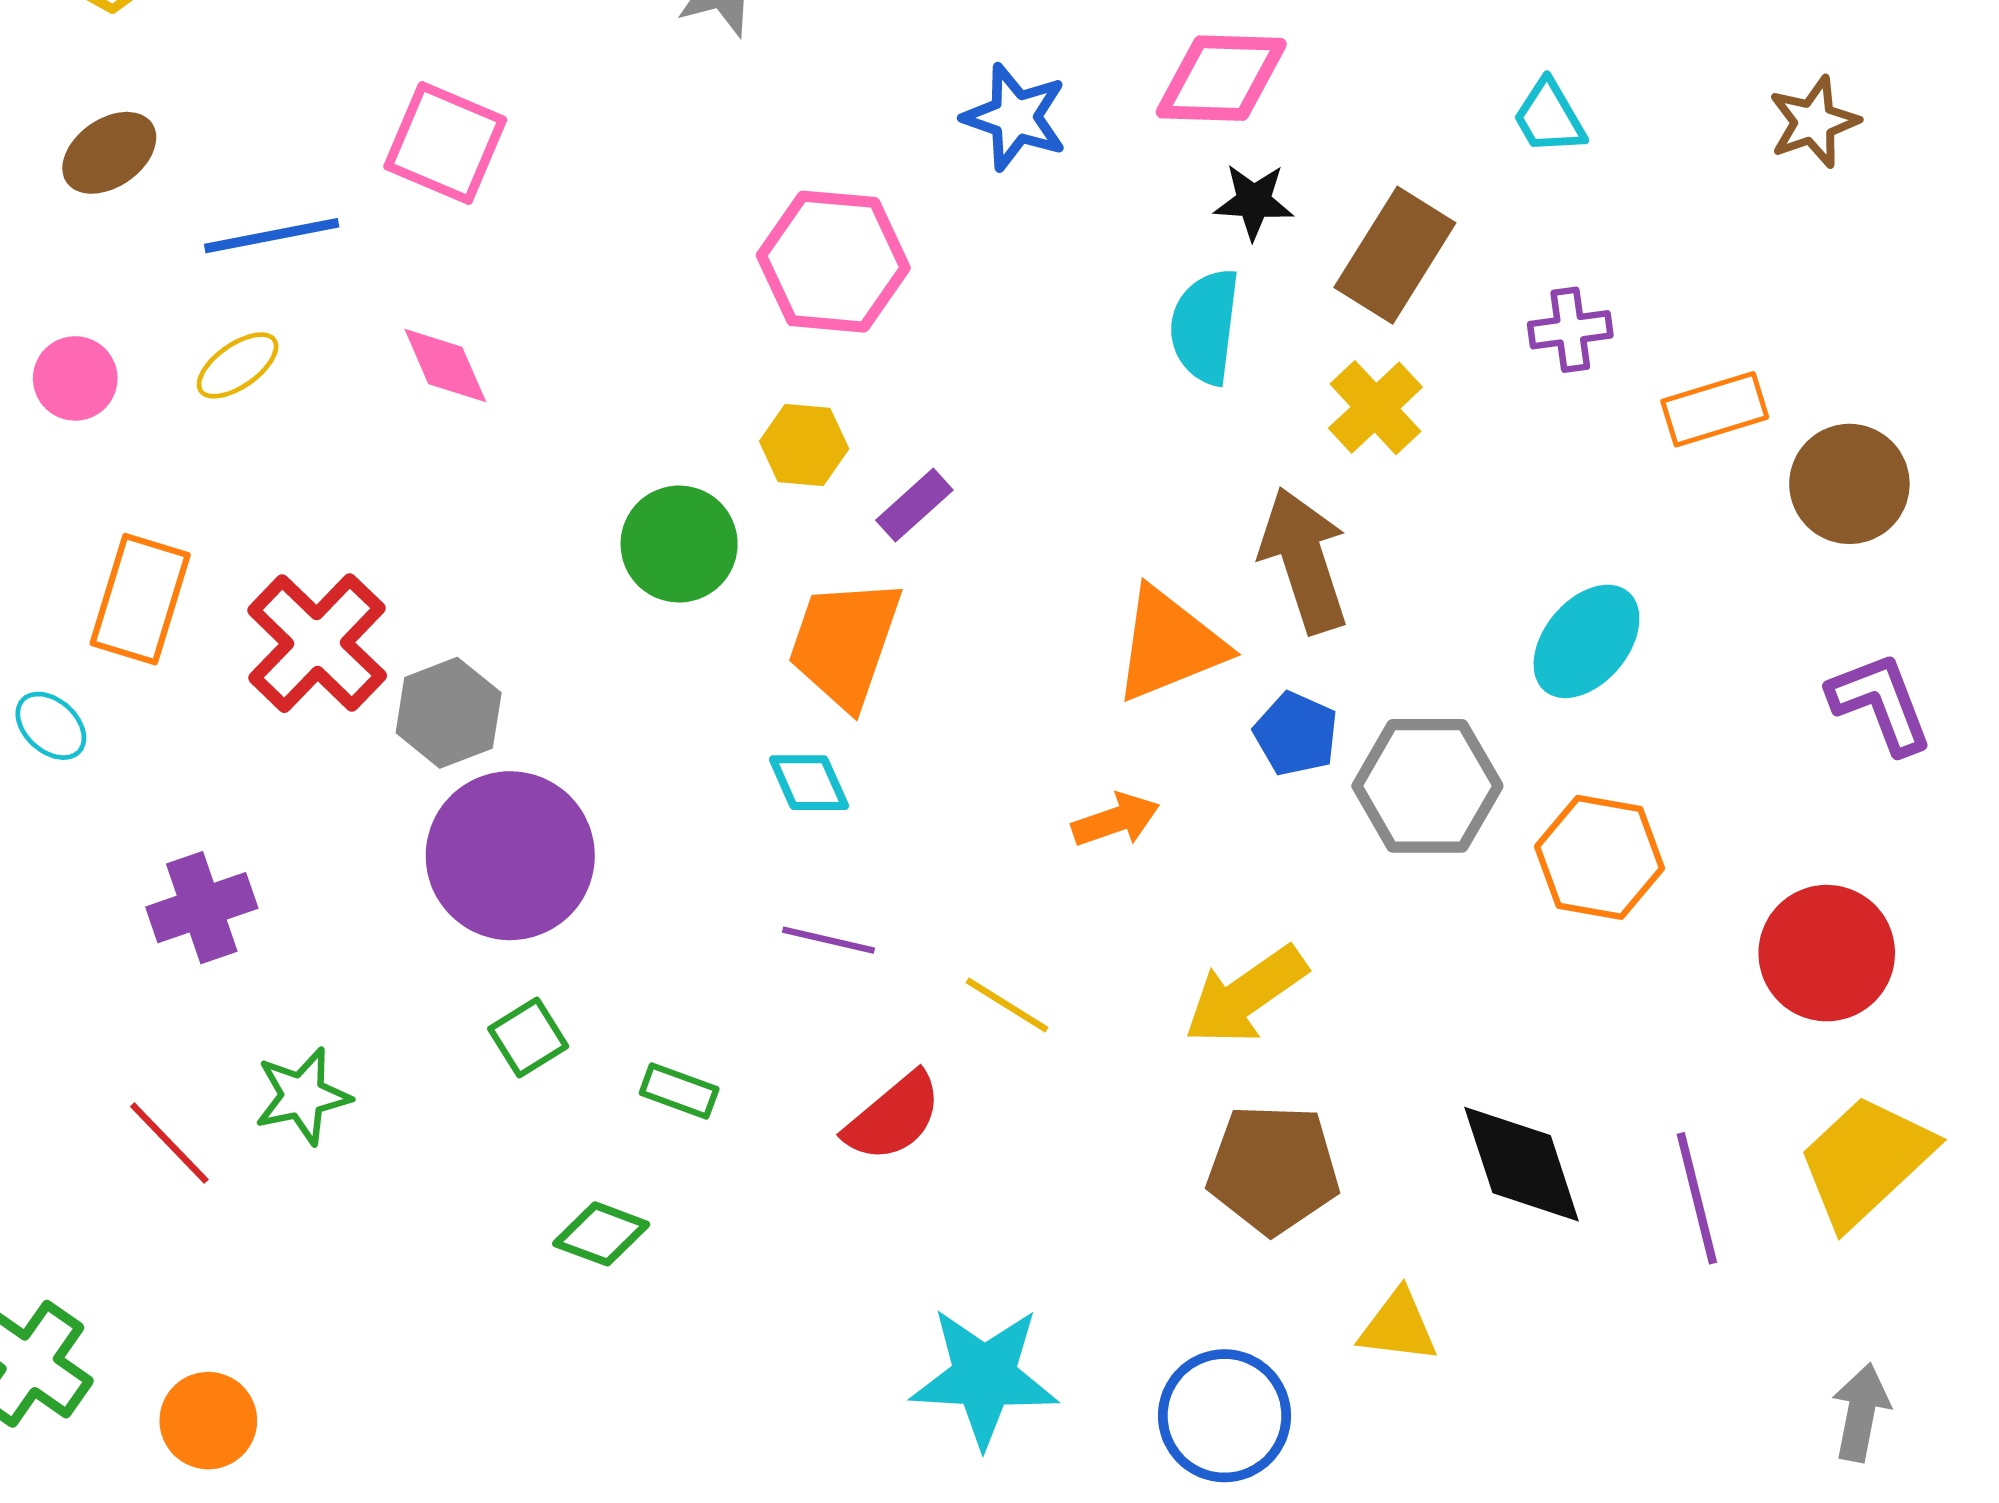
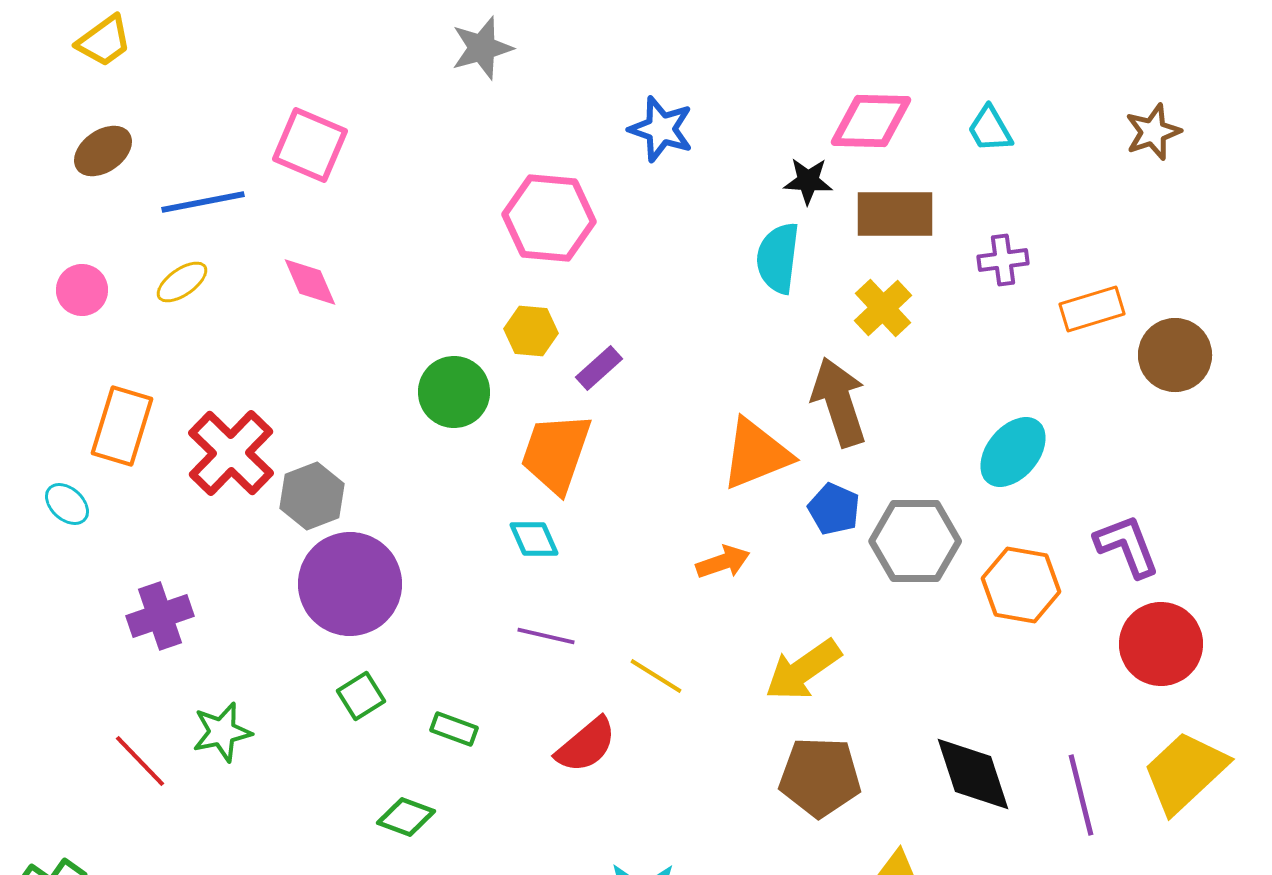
pink diamond: (1221, 78) -> (871, 121), moved
brown rectangle: (1395, 255) -> (895, 214), turned 58
purple L-shape: (1880, 703) -> (1127, 546), moved

